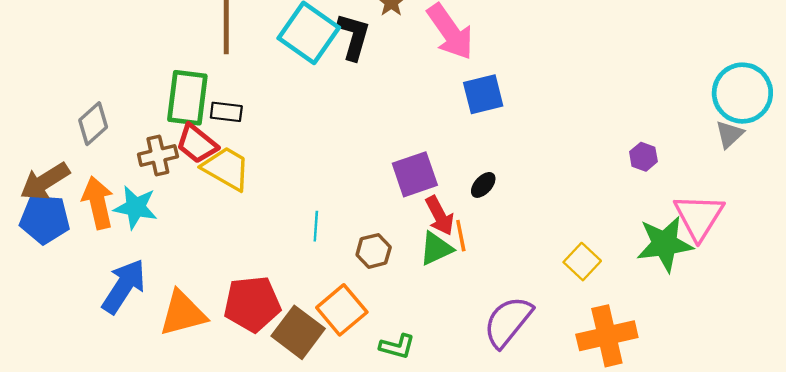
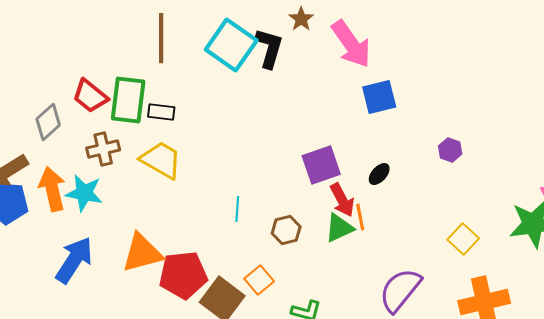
red trapezoid: (197, 144) -> (90, 96), moved
purple hexagon: (643, 157) -> (450, 150), moved
orange square: (342, 310) -> (259, 280), size x0.7
orange triangle: (183, 313) -> (142, 253), moved

